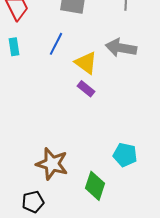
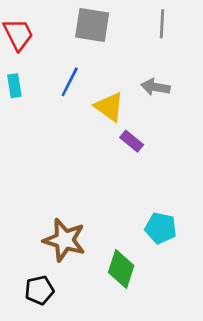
gray arrow: (121, 48) -> (155, 87), size x0.7
purple rectangle: (86, 89) -> (132, 141), moved

